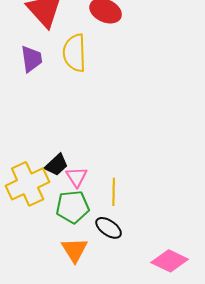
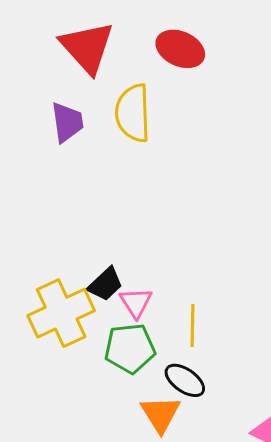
orange triangle: (75, 250) -> (160, 414), moved

